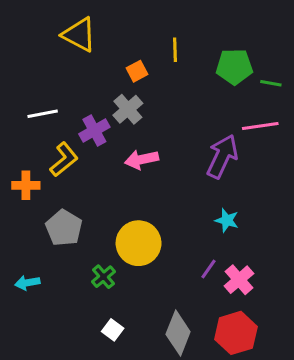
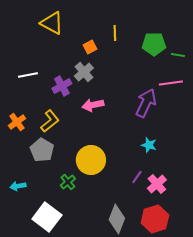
yellow L-shape: (64, 159) -> (50, 121), moved
orange cross: (26, 185) -> (17, 122), turned -36
white square: (113, 330) -> (47, 217), moved, size x2.0

